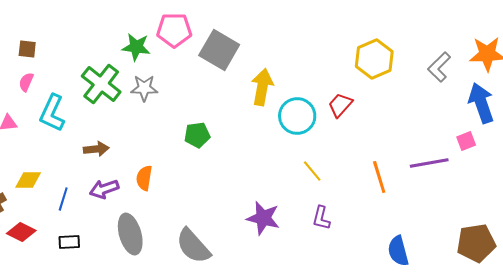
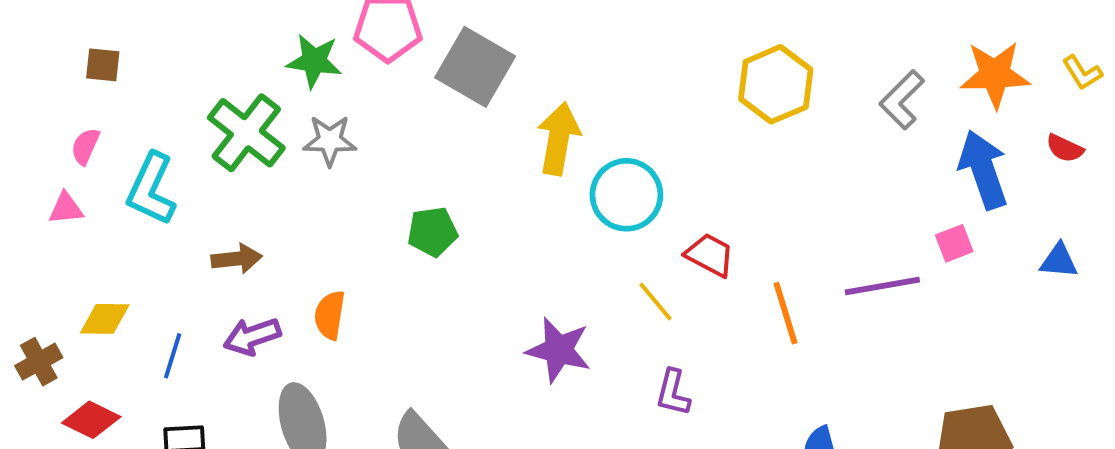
pink semicircle: (26, 82) -> (85, 146), moved
red trapezoid: (340, 105) -> (710, 255), moved, turned 76
purple star: (263, 218) -> (559, 350), moved

